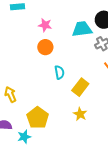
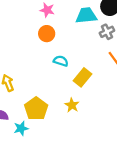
cyan semicircle: (59, 72) -> (61, 61), turned -64
yellow star: (80, 114) -> (72, 105), moved

